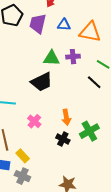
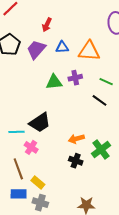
purple trapezoid: (38, 24) -> (36, 49), turned 35
black trapezoid: (42, 82) -> (40, 123), moved
orange arrow: (66, 117) -> (76, 139), turned 91
pink cross: (34, 121) -> (31, 147), moved

